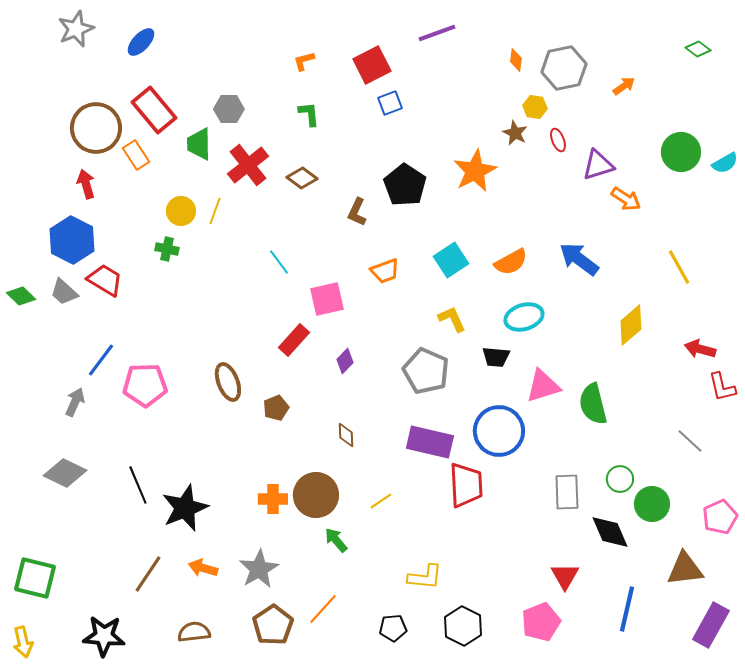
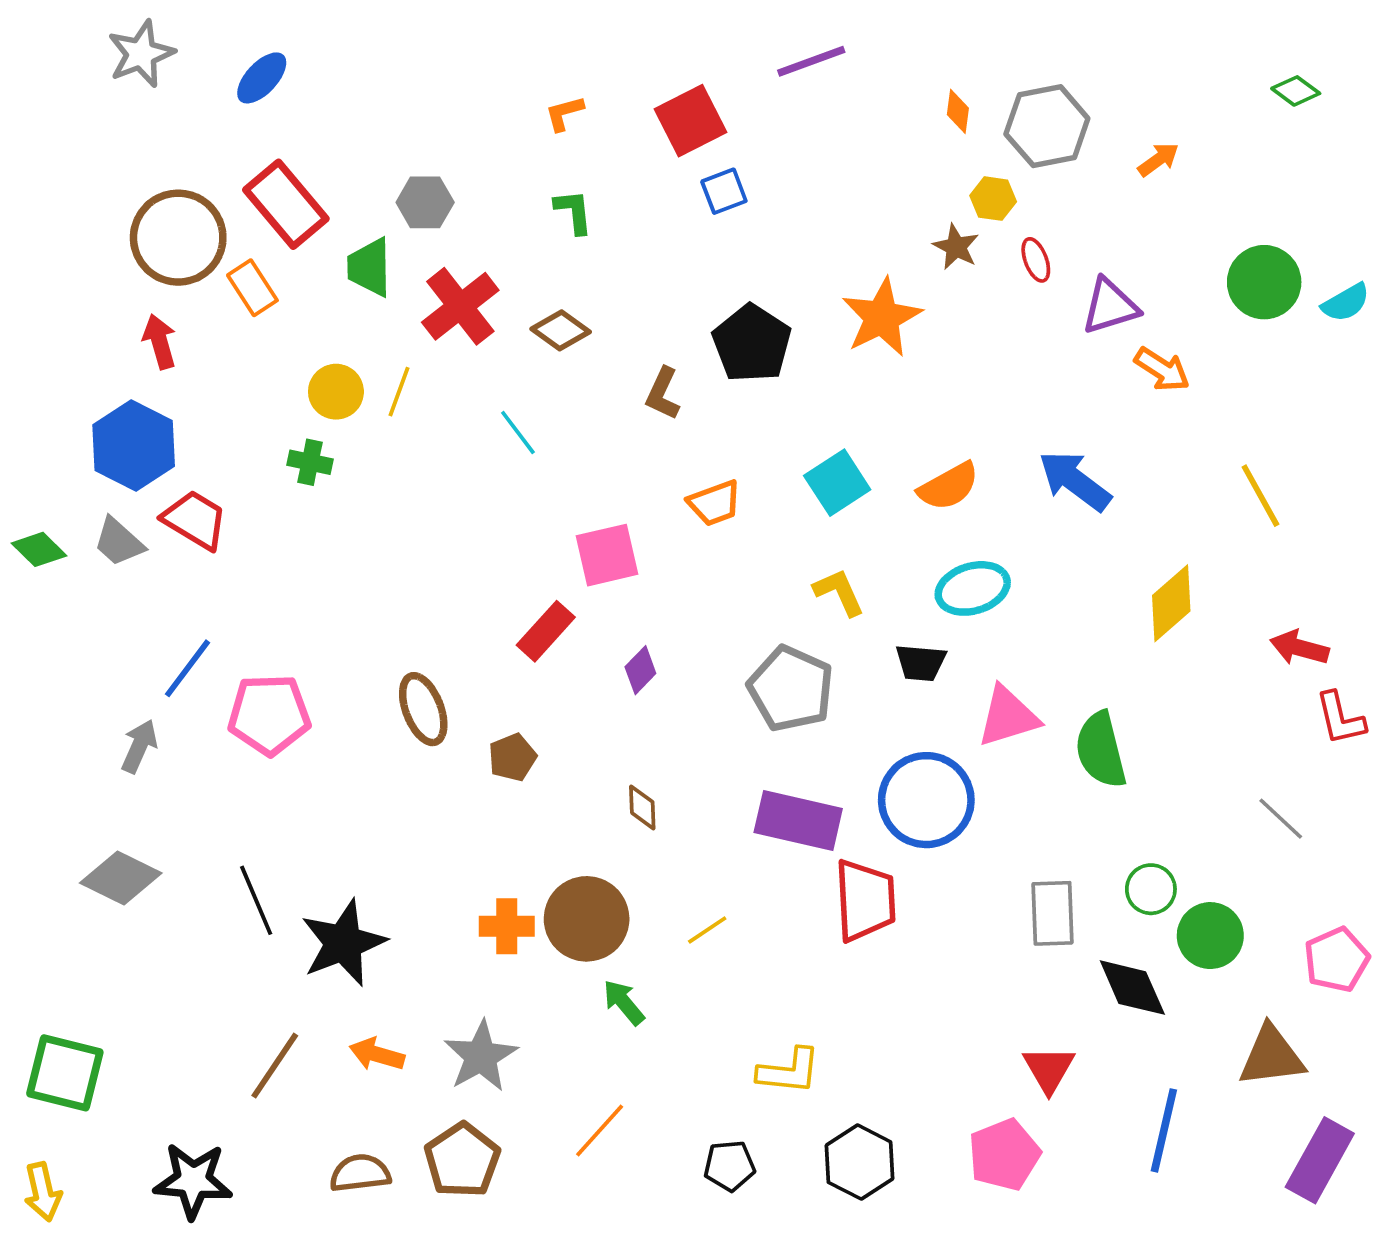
cyan line: (279, 262) -> (518, 433), moved
brown pentagon: (273, 625) -> (462, 1160), moved

